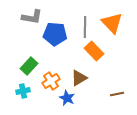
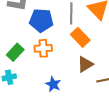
brown triangle: (79, 78) -> (85, 64), moved
orange cross: (51, 81) -> (43, 48), moved, turned 30

